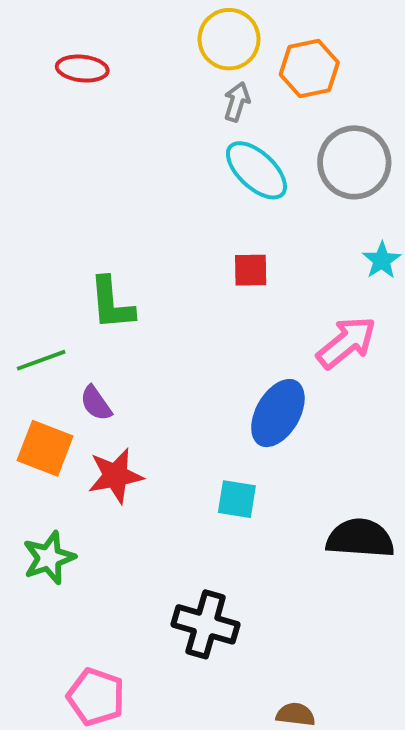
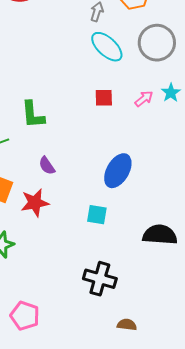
pink arrow: (346, 343) -> (144, 99), moved, size x0.6
purple semicircle: (96, 403) -> (47, 166), moved
black cross: (206, 624) -> (100, 279), moved

